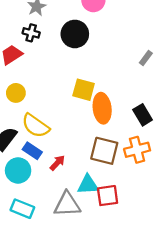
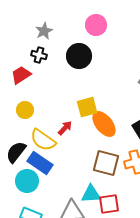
yellow square: (84, 90) -> (87, 107), turned -30
orange ellipse: (102, 108) -> (104, 124), turned -32
blue rectangle: (32, 151) -> (40, 163), size x1.4
red arrow: (57, 163) -> (65, 128), moved

